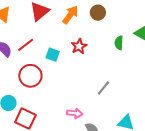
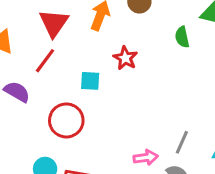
red line: (26, 45) -> (45, 61), moved
gray line: (103, 88) -> (182, 142), moved

